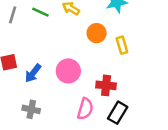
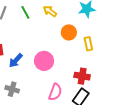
green line: (40, 12) -> (25, 12), turned 32
red cross: (106, 85) -> (82, 76), moved

